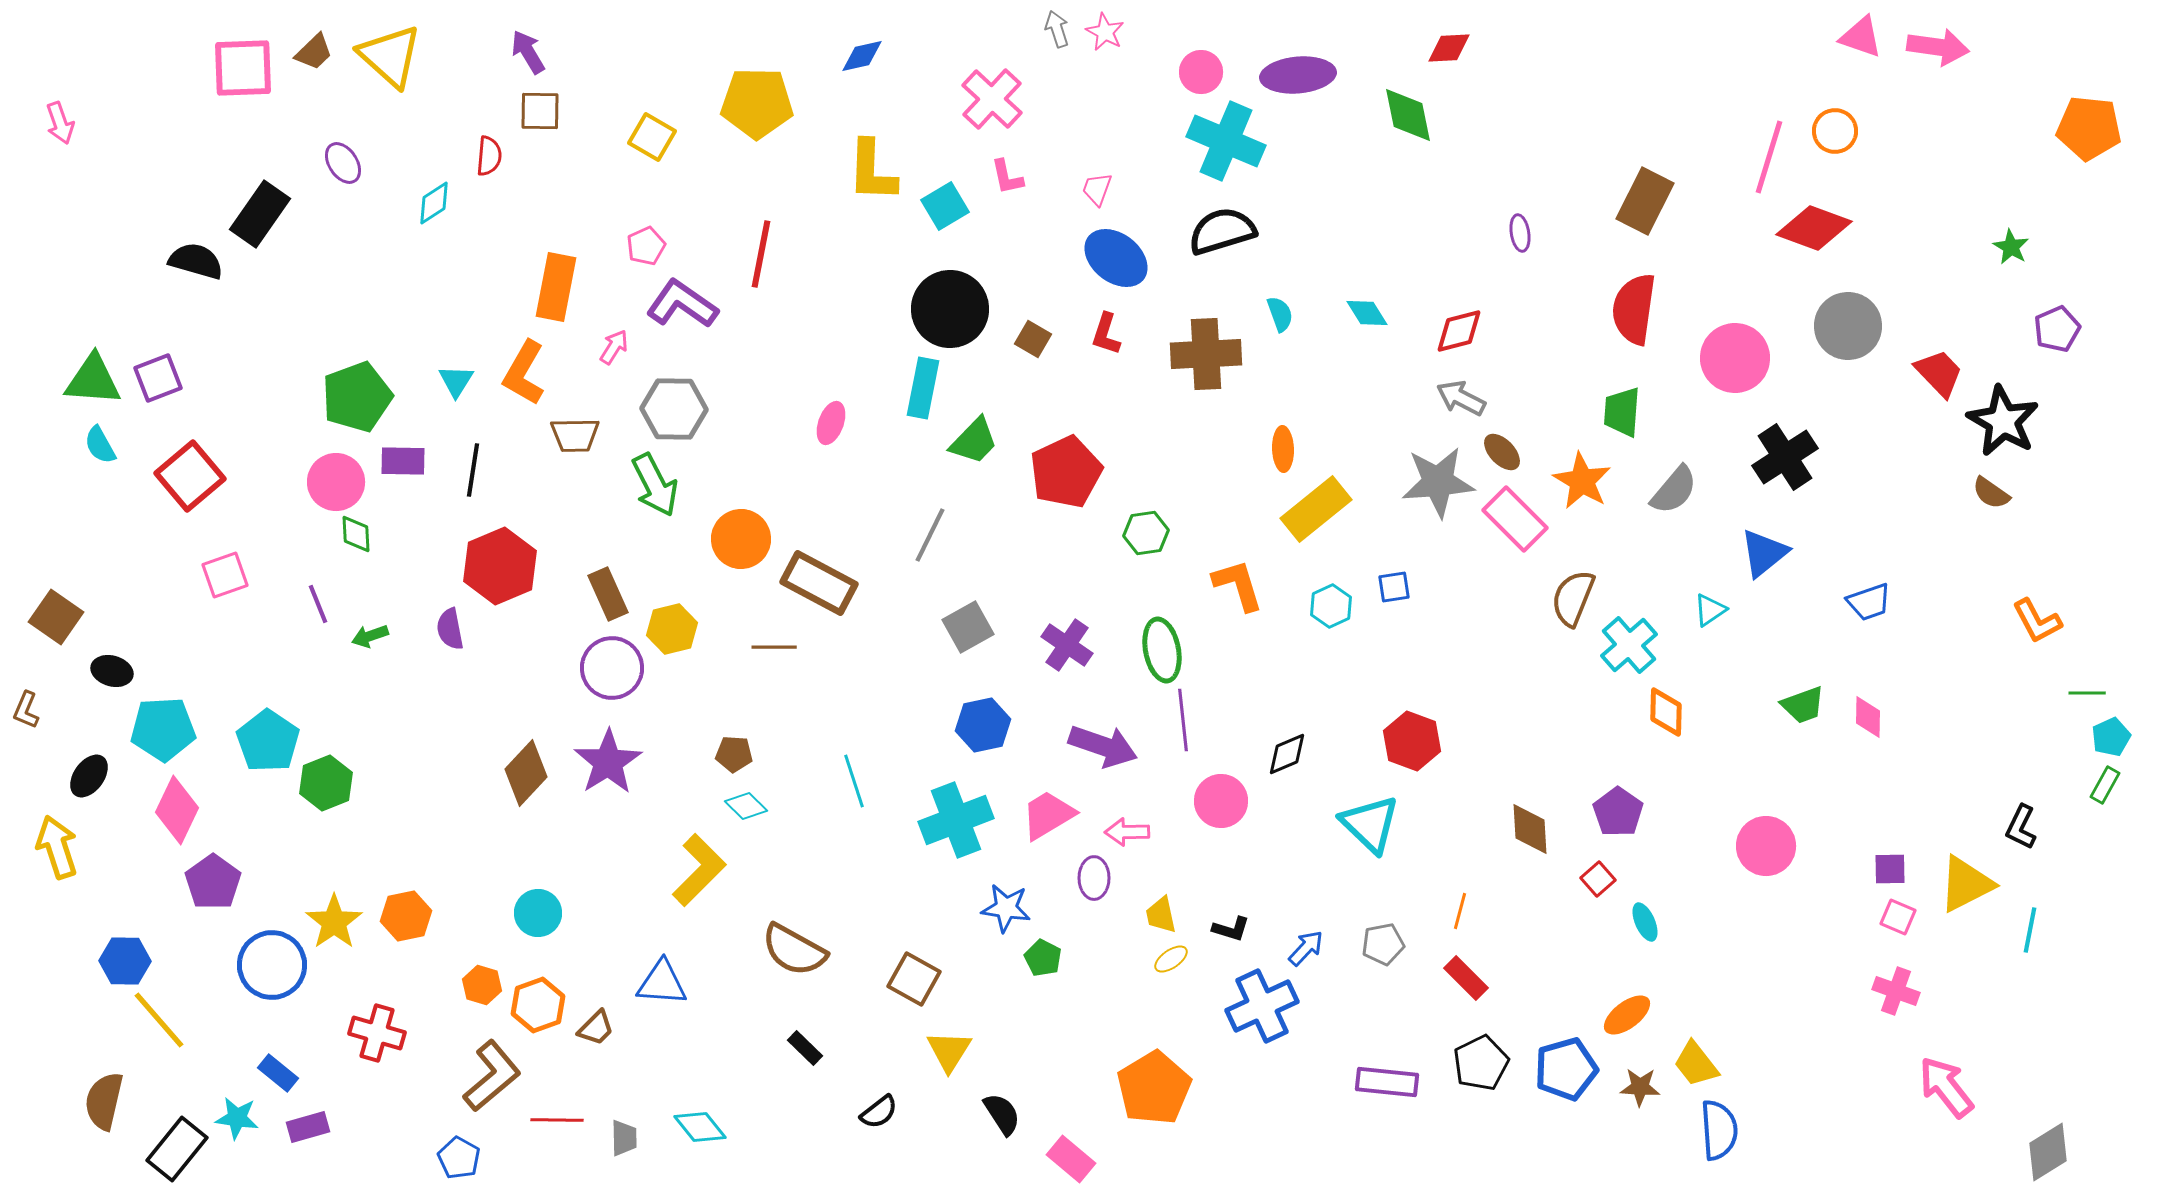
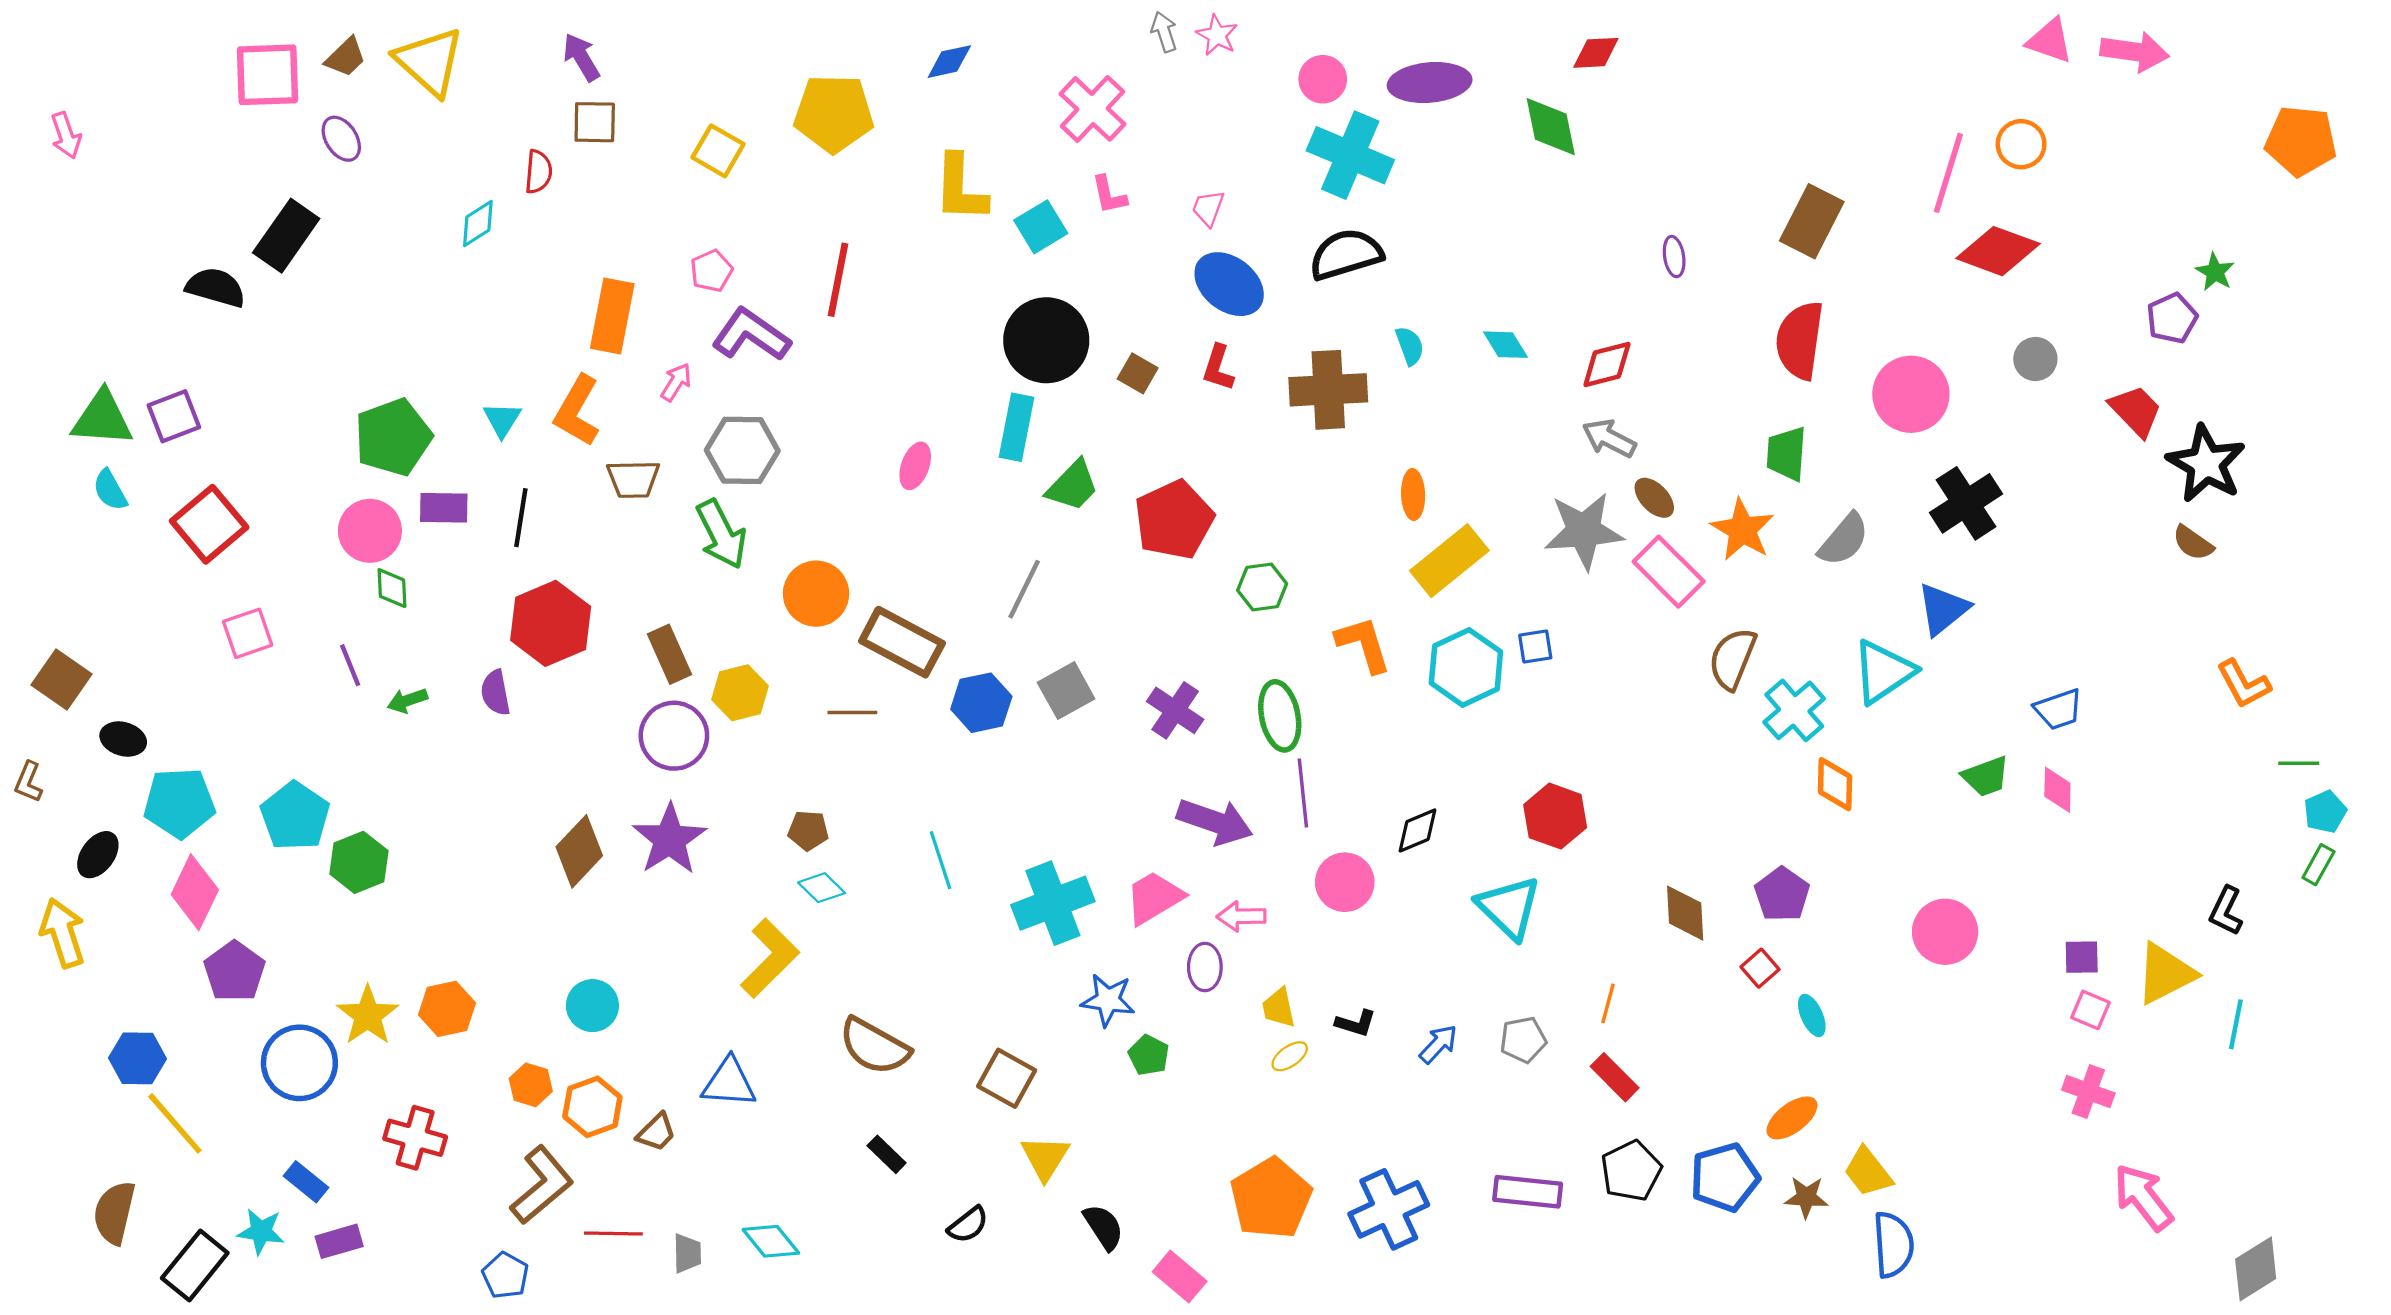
purple ellipse: (343, 163) -> (341, 139), moved
gray circle: (1848, 326) -> (2035, 359), size x0.6
purple pentagon: (2057, 329) -> (2172, 318), moved
blue trapezoid: (1869, 602) -> (2059, 709), moved
cyan hexagon: (1331, 606) -> (1466, 667), size x1.6
cyan triangle: (1710, 610) -> (1883, 672), size x1.8
blue hexagon: (983, 725) -> (981, 703), moved
blue cross: (1262, 1006) -> (1389, 1209), moved

